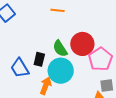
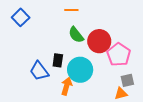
green semicircle: (60, 49) -> (76, 35), moved

